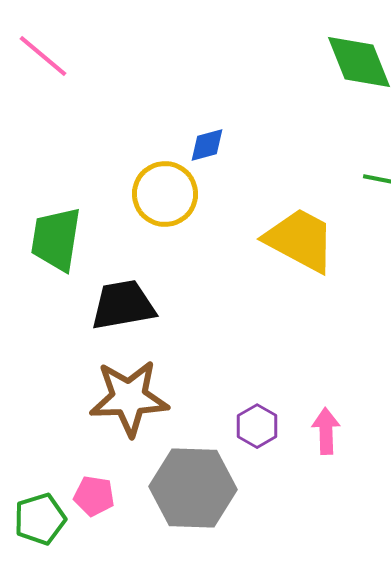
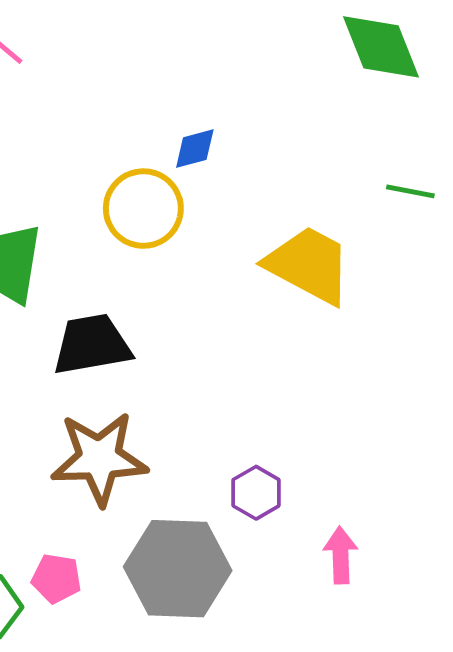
pink arrow: (326, 431) -> (341, 555), moved

